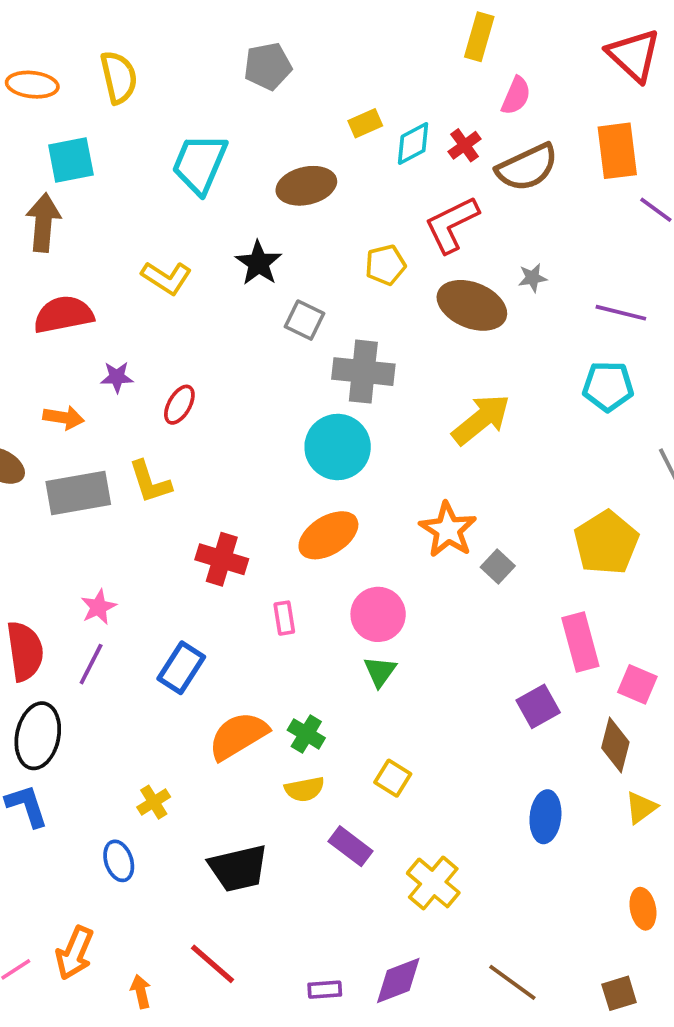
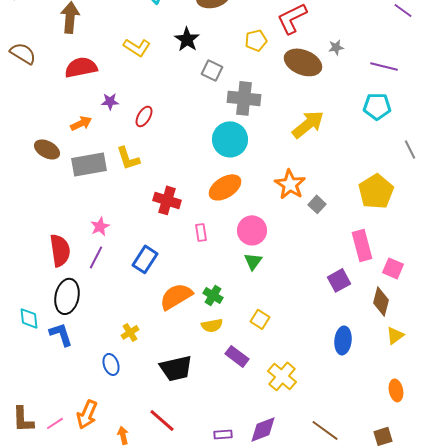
orange arrow: (64, 418) -> (81, 123), turned -35

